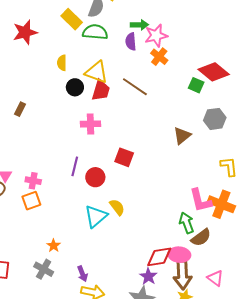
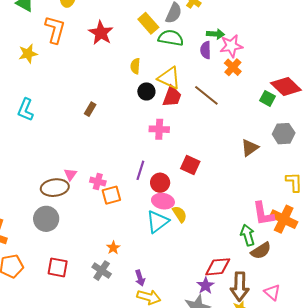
red star: (25, 32) -> (101, 33), turned -30
orange square: (31, 201) -> (111, 195), moved
pink ellipse: (179, 255) -> (163, 201), moved

